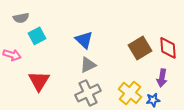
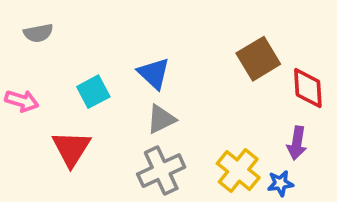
cyan square: (37, 36) -> (93, 92), moved
brown square: (140, 48) -> (258, 59), moved

